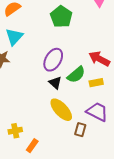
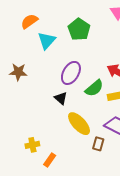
cyan triangle: (14, 37) -> (47, 41), moved
black triangle: (55, 83) -> (61, 98), moved

